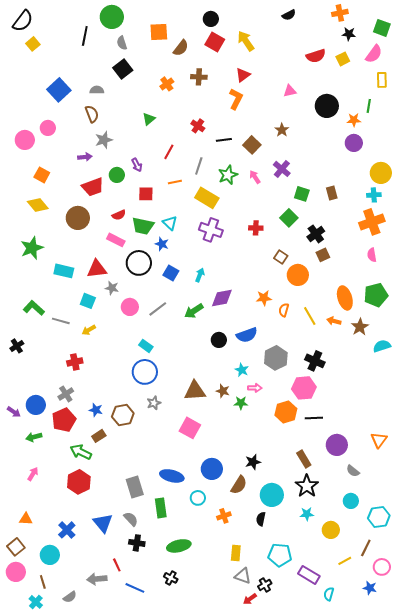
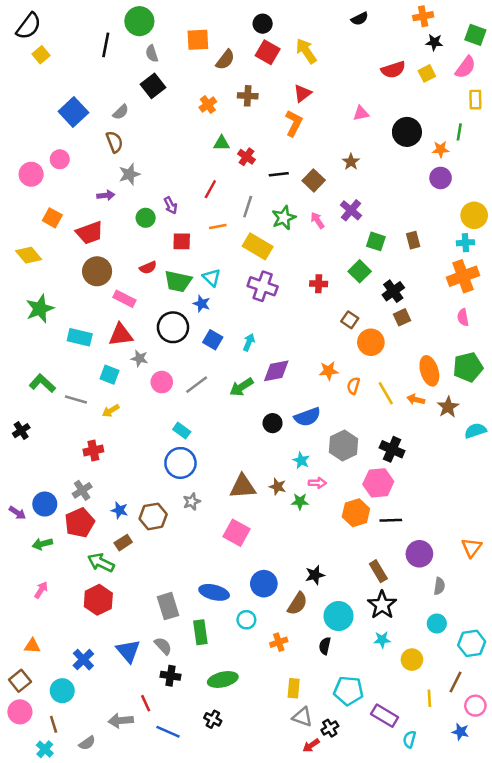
gray semicircle: (97, 90) -> (121, 112), turned 136
green triangle: (149, 119) -> (222, 143), moved, turned 40
red trapezoid: (93, 187) -> (90, 233), moved
yellow diamond: (38, 205) -> (29, 255), moved
pink rectangle: (116, 240) -> (124, 299), moved
gray semicircle: (353, 471) -> (439, 586), turned -120
yellow line: (345, 561) -> (429, 698), turned -64

